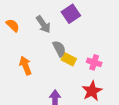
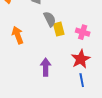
yellow rectangle: (69, 59) -> (59, 29), turned 48

